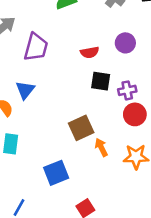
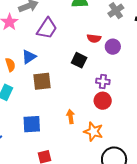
red semicircle: (90, 52) -> (94, 38), moved
black square: (101, 81) -> (79, 60), moved
brown square: (81, 128) -> (42, 81), moved

